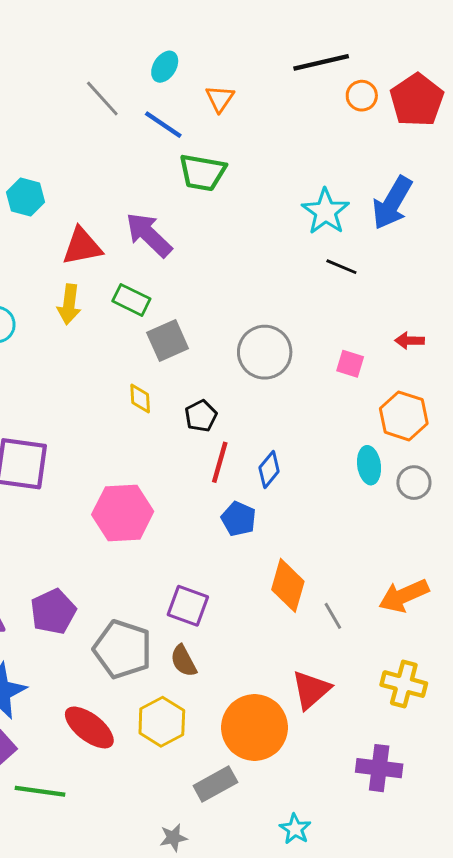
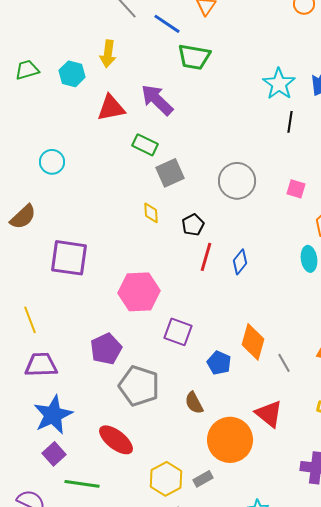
black line: (341, 267) -> (290, 122), turned 75
yellow arrow: (69, 304) -> (108, 54), moved
blue pentagon: (239, 519) -> (219, 363), moved
purple square: (188, 606) -> (178, 332), moved
purple pentagon: (53, 612) -> (106, 349), moved
brown semicircle: (184, 661) -> (194, 403), moved
red triangle: (311, 690) -> (269, 414), turned -40
yellow hexagon: (162, 722) -> (166, 479), moved
gray rectangle: (215, 784) -> (203, 479), size x0.7

